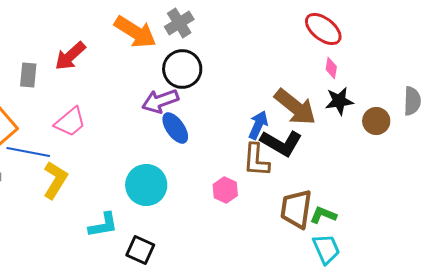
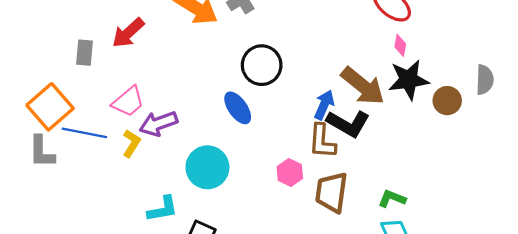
black circle: (182, 69) -> (262, 65), moved
purple arrow: (160, 101) -> (158, 124), moved
black star: (339, 101) -> (409, 80), size x1.4
yellow L-shape: (55, 180) -> (131, 143), moved, size x0.7
brown trapezoid: (296, 209) -> (331, 192), moved

